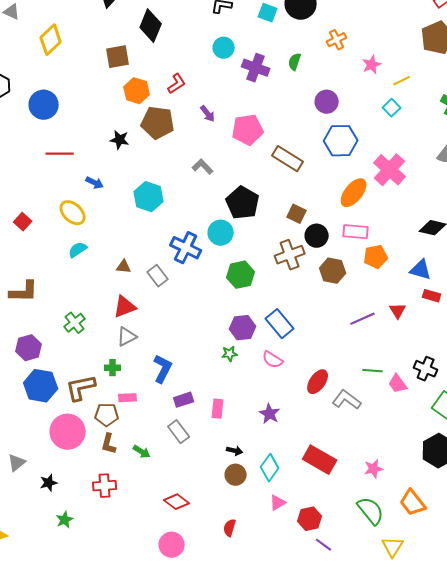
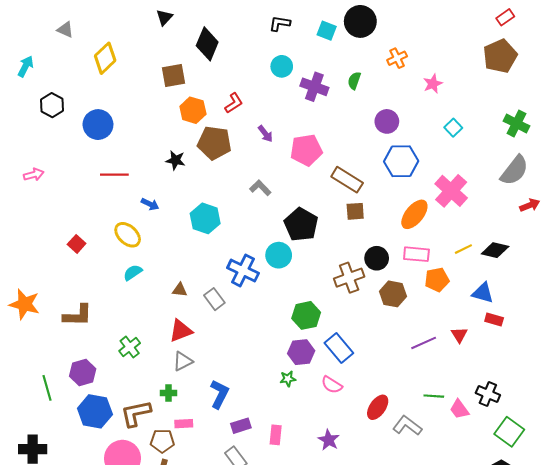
yellow line: (402, 81) -> (463, 249), moved
brown square: (297, 214) -> (355, 211), moved, turned -30
green hexagon: (241, 275) -> (306, 315), moved

